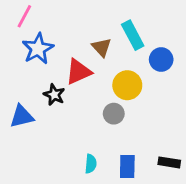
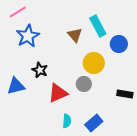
pink line: (24, 16) -> (18, 12), turned 30
red triangle: (79, 72) -> (58, 93), moved
black rectangle: (169, 162) -> (125, 94), moved
blue rectangle: (127, 166) -> (94, 123), turned 48

